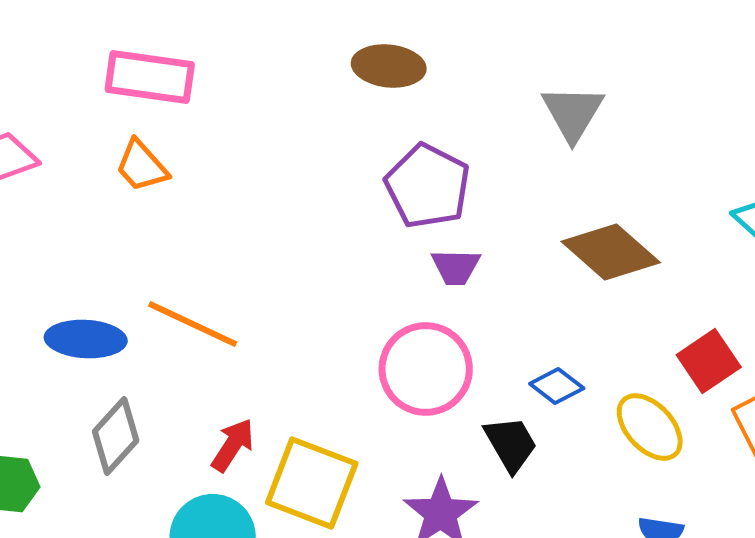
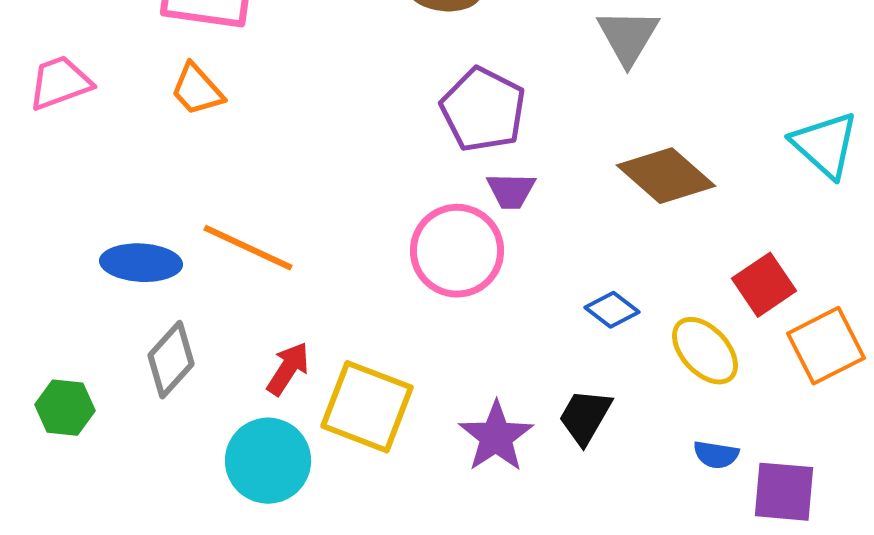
pink circle: (426, 369) -> (457, 251), moved
black trapezoid: (511, 444) -> (585, 417), moved, turned -120

